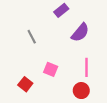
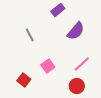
pink line: (87, 67) -> (82, 64), turned 48
pink square: (51, 69) -> (48, 66), turned 32

